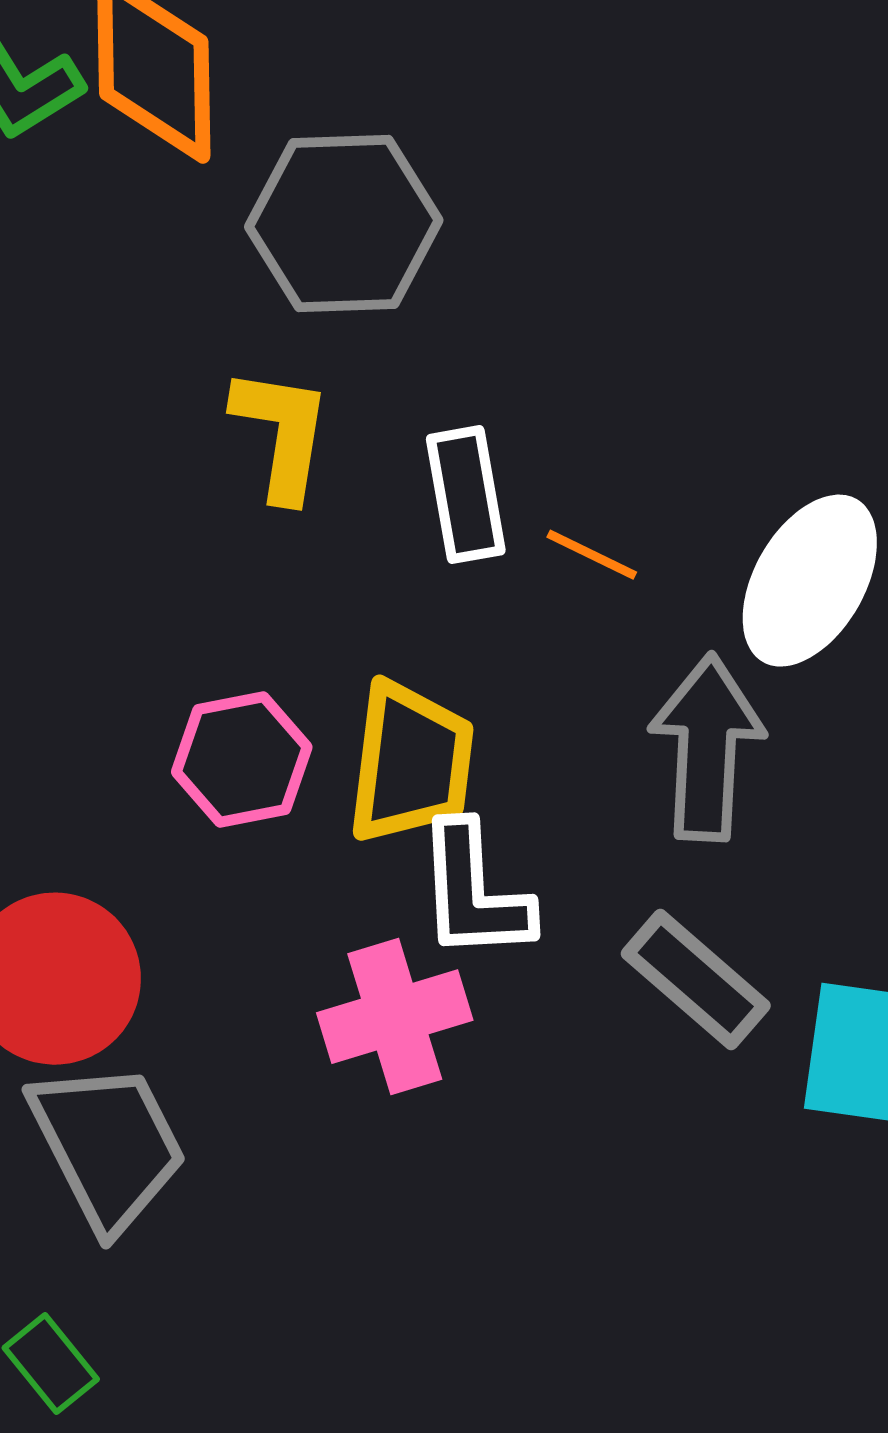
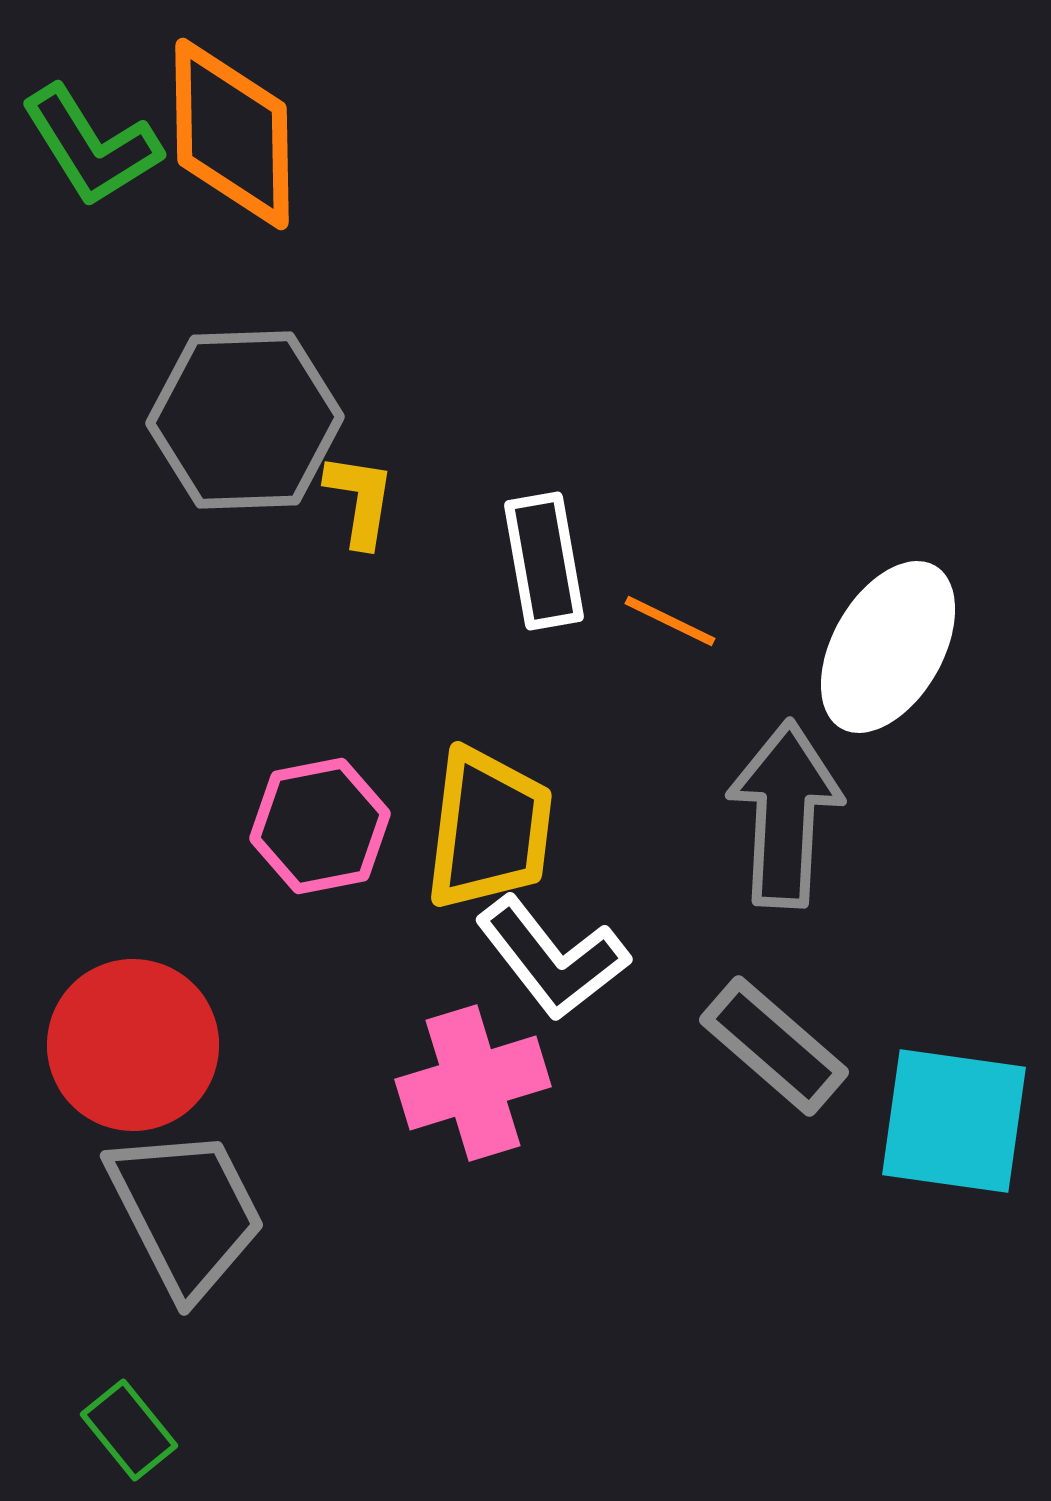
gray hexagon: (344, 224) -> (245, 420), moved
yellow L-shape: (282, 434) -> (360, 500), size x0.7
white L-shape: (474, 892) -> (552, 958), turned -35

